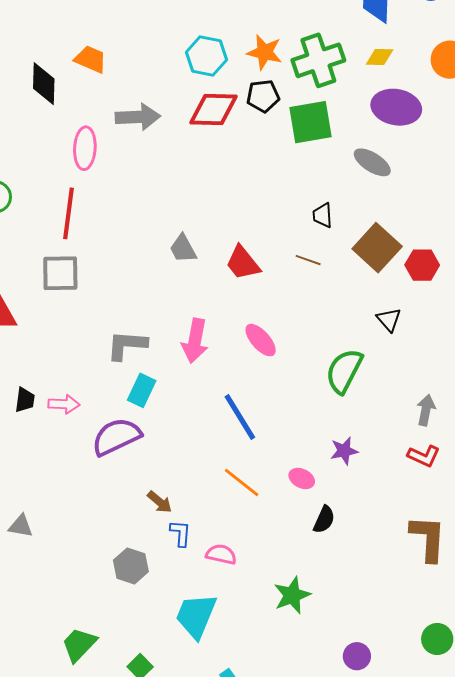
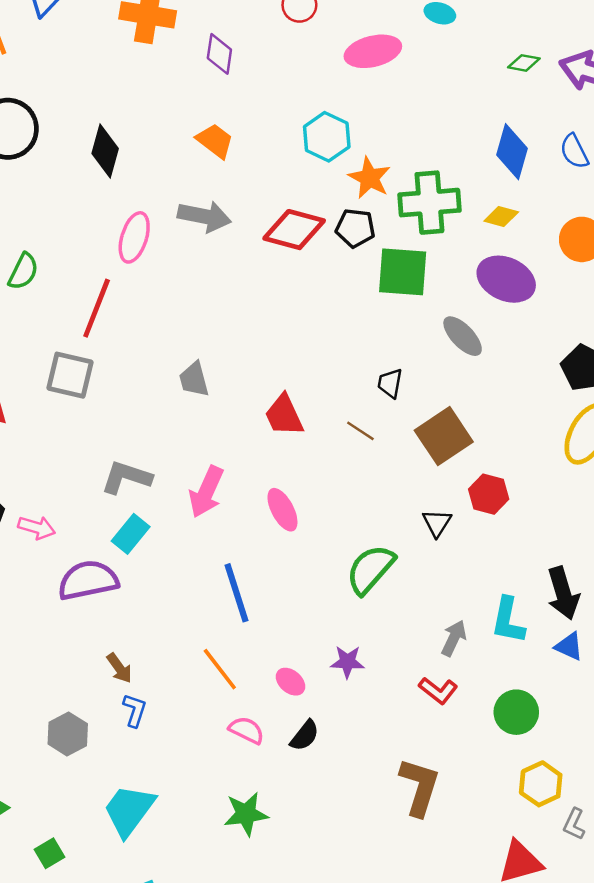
cyan hexagon: (206, 56) -> (327, 137), moved
orange trapezoid: (91, 59) -> (215, 141), moved
gray trapezoid: (183, 249) -> (194, 379), moved
red hexagon: (422, 265) -> (489, 494), moved
pink semicircle: (221, 554) -> (246, 730), moved

